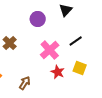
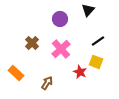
pink cross: (50, 50) -> (61, 49), moved
yellow square: (80, 68) -> (96, 62), moved

